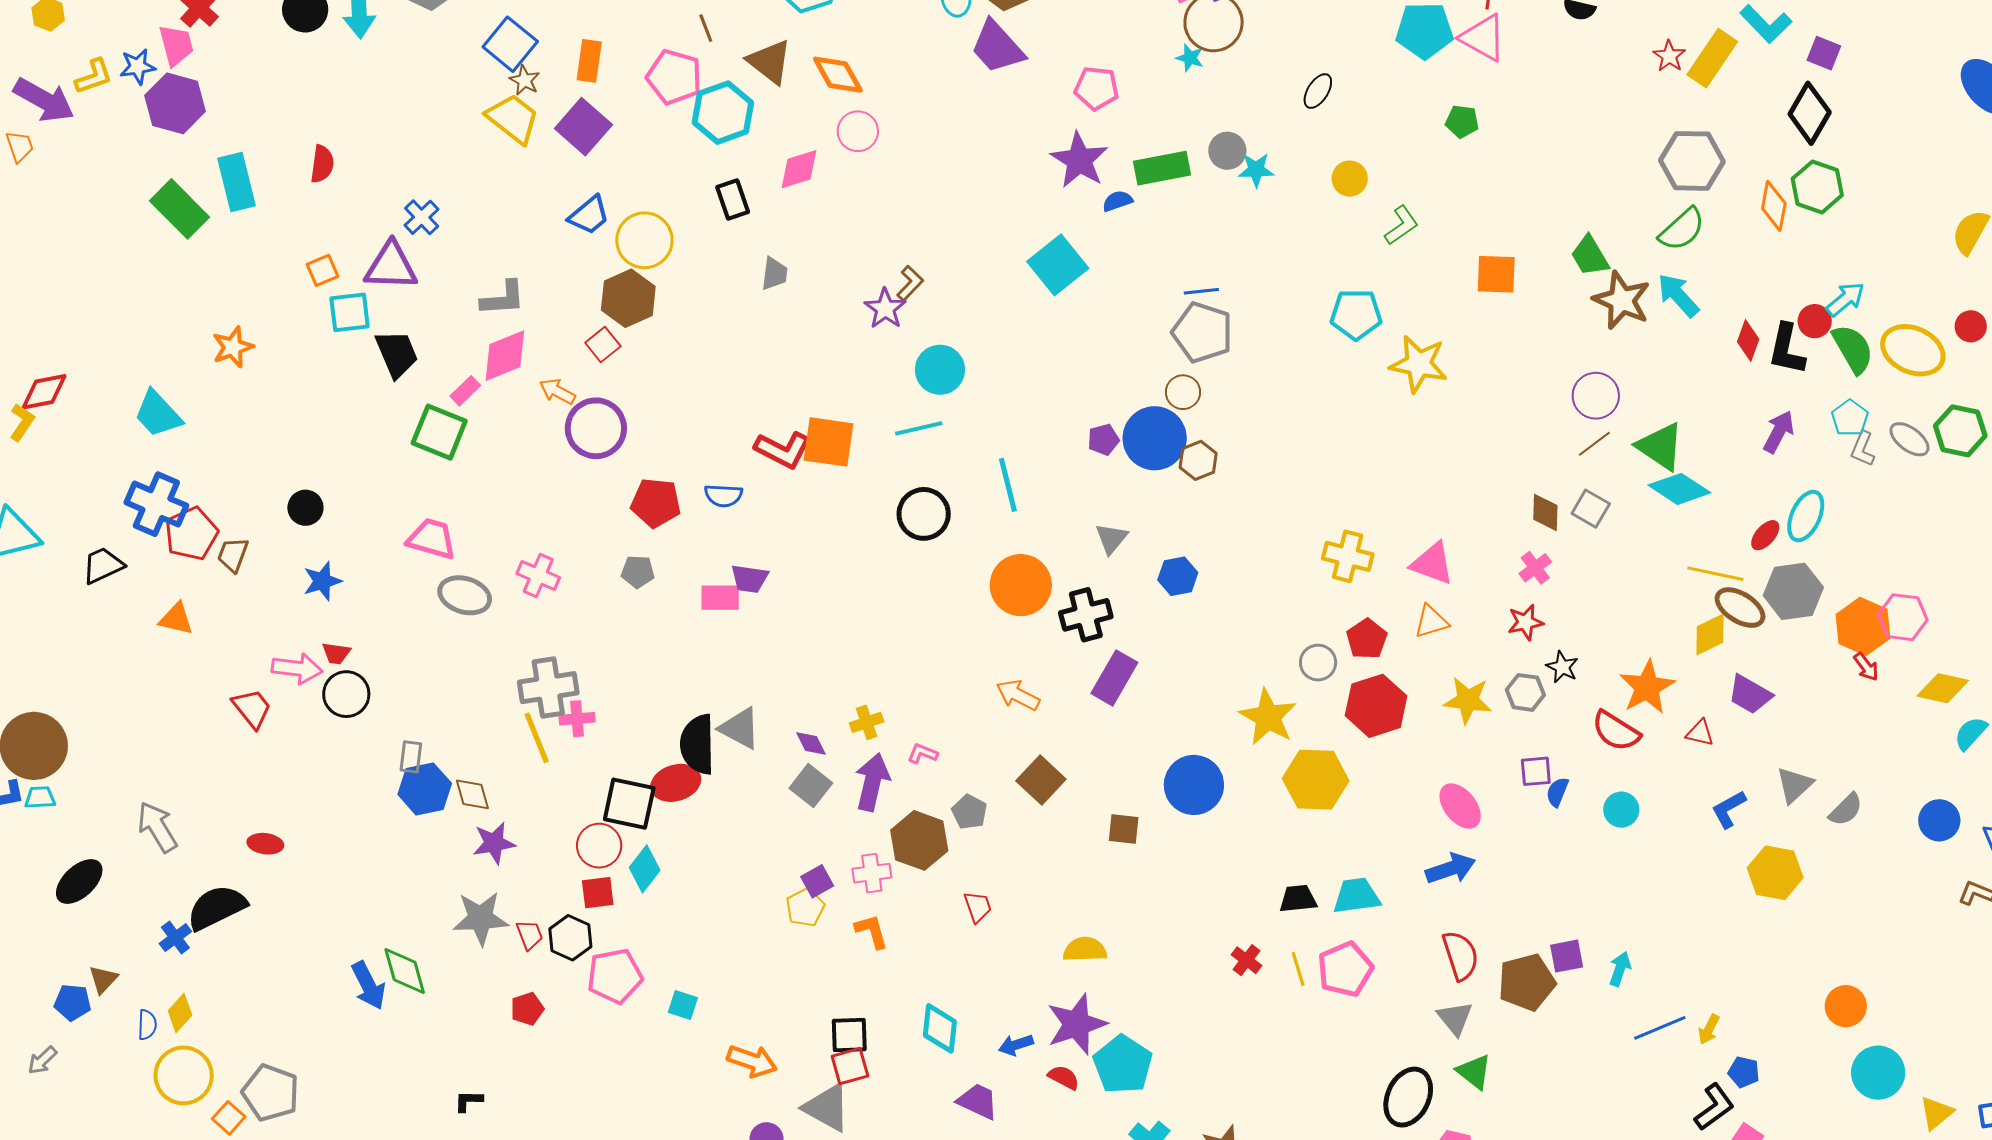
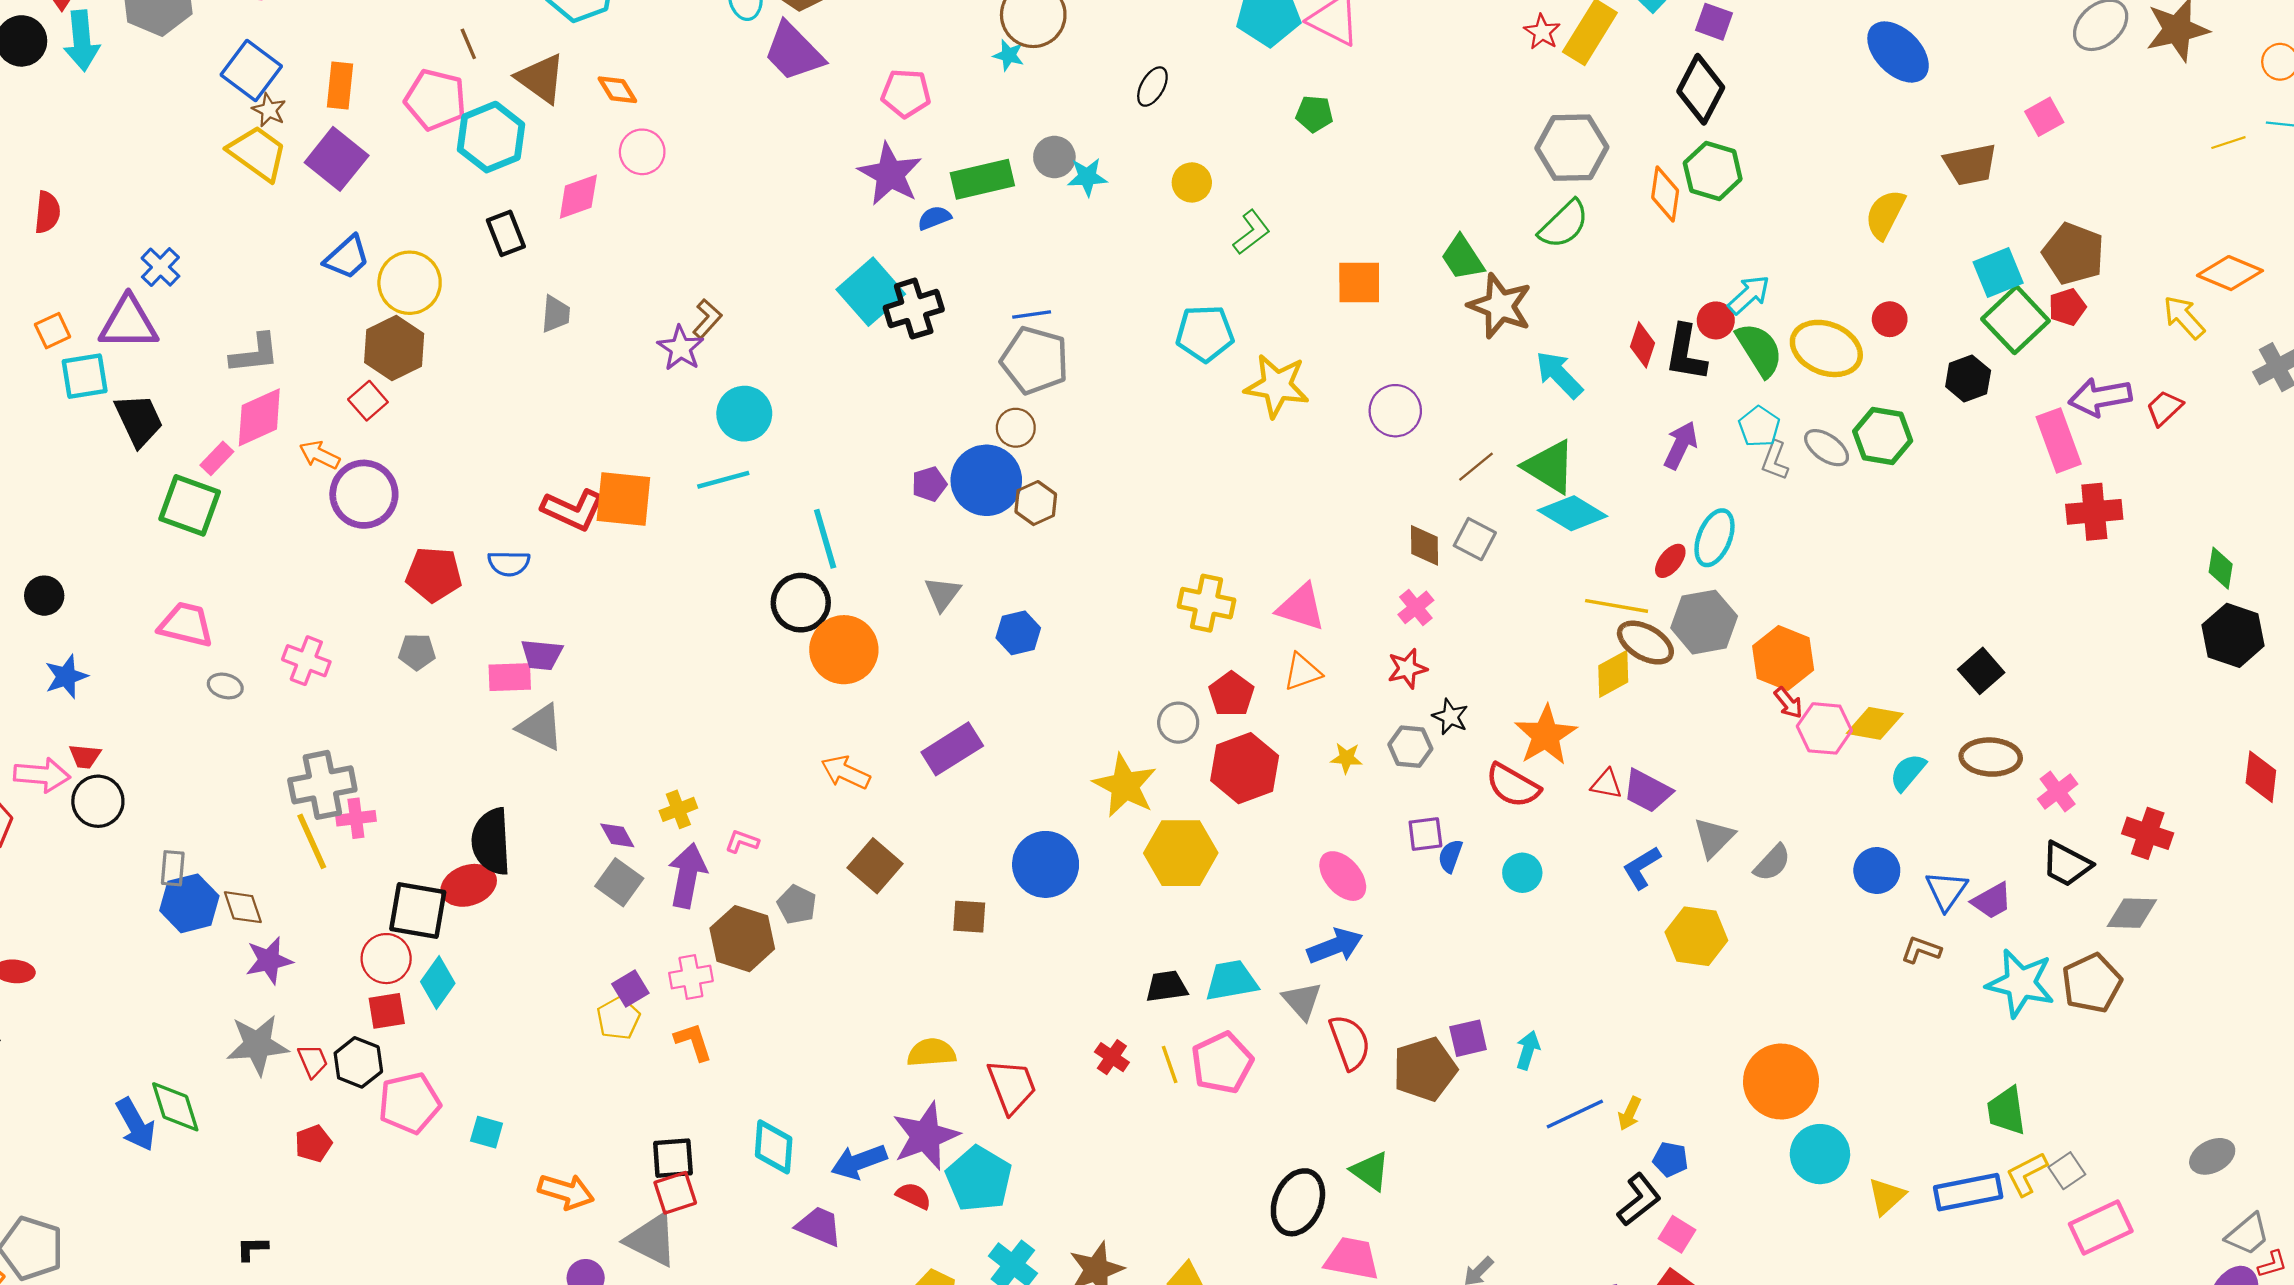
orange diamond: (838, 75) -> (617, 90), size x0.7
cyan arrow: (1678, 295) -> (1559, 375), moved
purple circle: (1596, 396) -> (1395, 411), moved
black circle: (924, 514) -> (801, 603), moved
gray ellipse: (465, 595) -> (225, 686), size x0.6
black cross: (1086, 615) -> (914, 309), moved
pink hexagon: (1903, 617) -> (1824, 728), moved
purple rectangle: (1114, 678) -> (952, 749), turned 30
purple trapezoid: (1750, 694) -> (1647, 791), moved
yellow star: (1468, 700) -> (1346, 758), size x0.6
gray triangle: (740, 728) -> (541, 727), moved
red trapezoid: (978, 907) -> (1012, 1086), moved, size x1.6
orange circle: (1846, 1006) -> (1781, 1081), size x1.6
gray triangle: (1455, 1018) -> (1302, 1001), moved
blue arrow: (1016, 1045) -> (859, 1162), size x1.4

